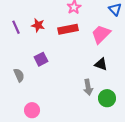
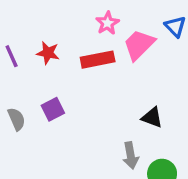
pink trapezoid: (101, 34) -> (139, 45), moved
gray semicircle: (19, 75) -> (17, 119), moved

